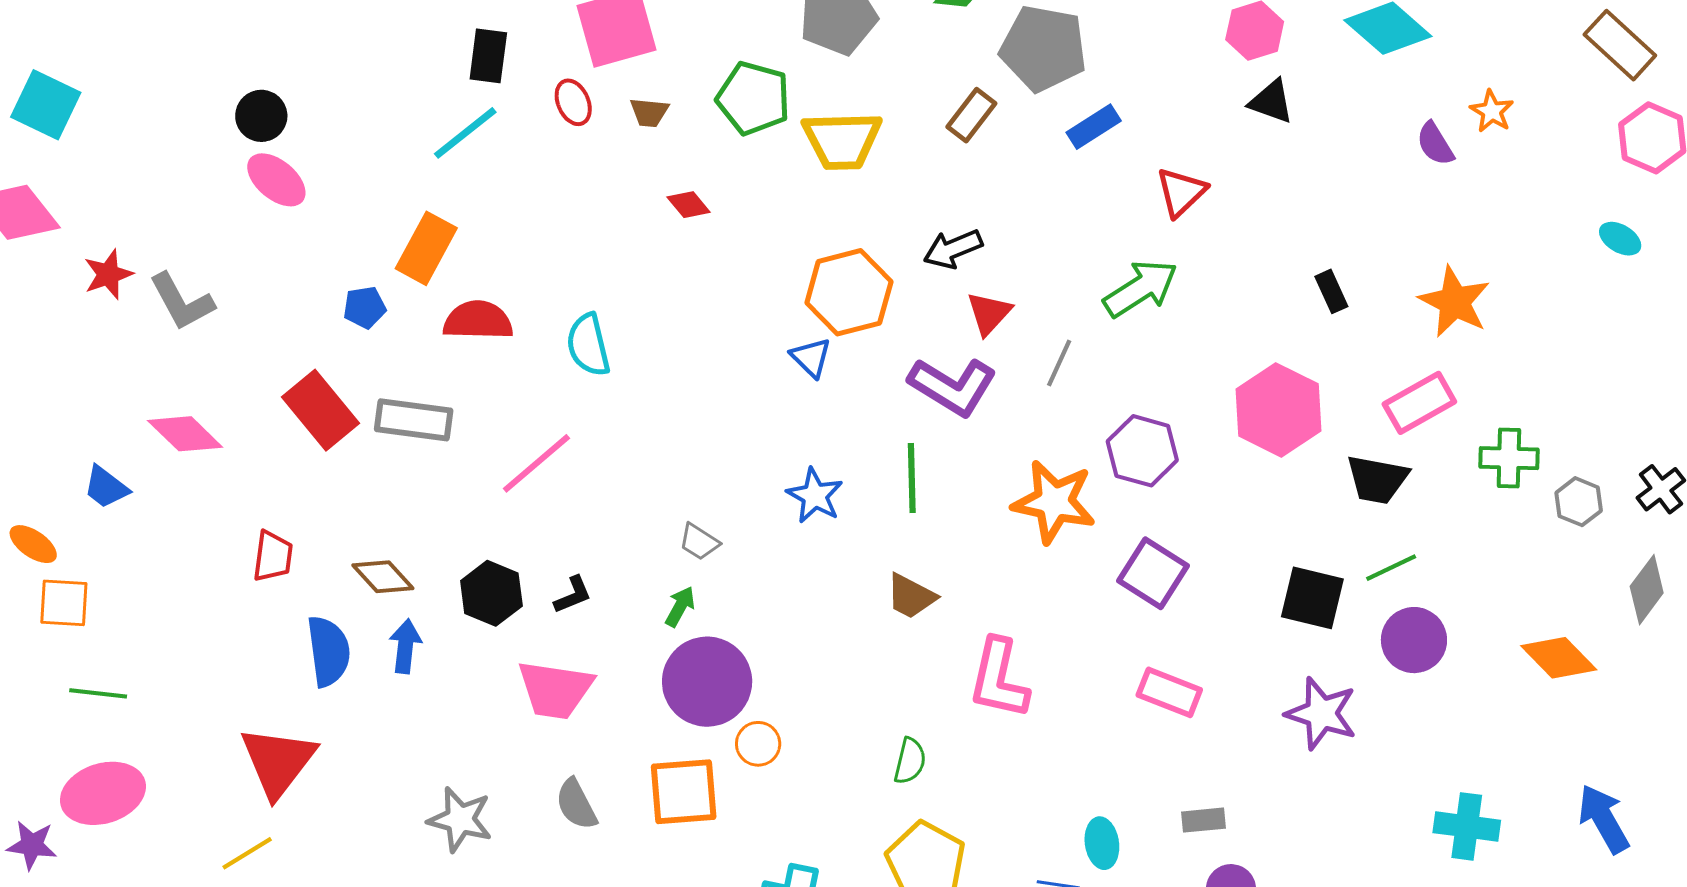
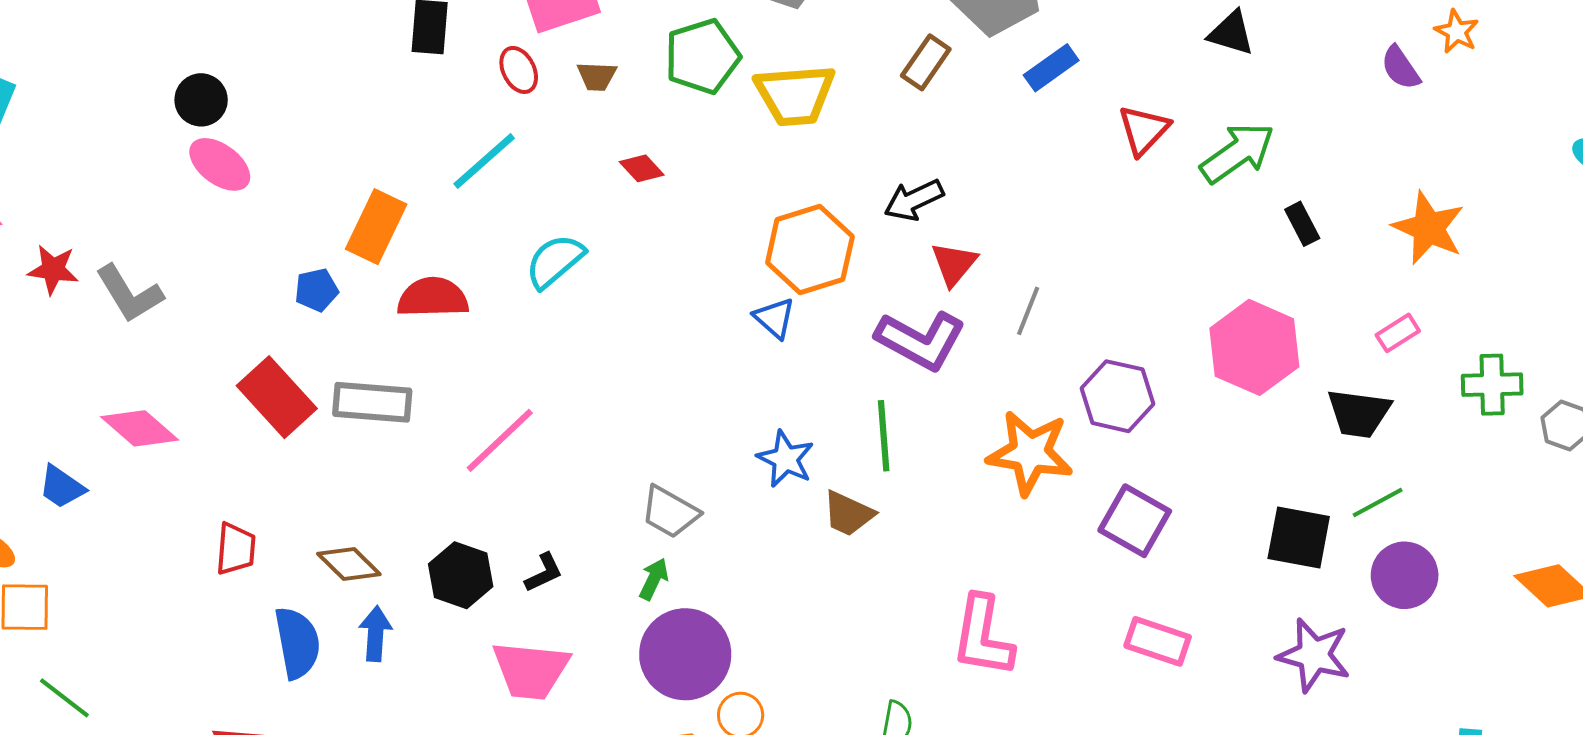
green pentagon: (753, 98) -> (702, 56), turned -30
cyan line: (465, 133) -> (484, 161), moved
red star: (108, 274) -> (53, 270), turned 30
green arrow: (1141, 288) -> (1237, 153), moved
cyan semicircle: (588, 345) -> (555, 261), moved, turned 66
pink rectangle: (1419, 403) -> (1398, 333), size x0.6
gray trapezoid: (699, 542) -> (670, 512), size x1.4
brown trapezoid: (911, 596) -> (848, 514), moved
green line: (98, 693) -> (64, 698), turned 34

